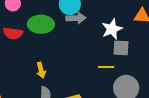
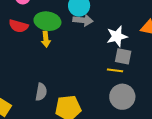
yellow line: (106, 67) -> (115, 70), moved
yellow arrow: (41, 70) -> (46, 39), moved

